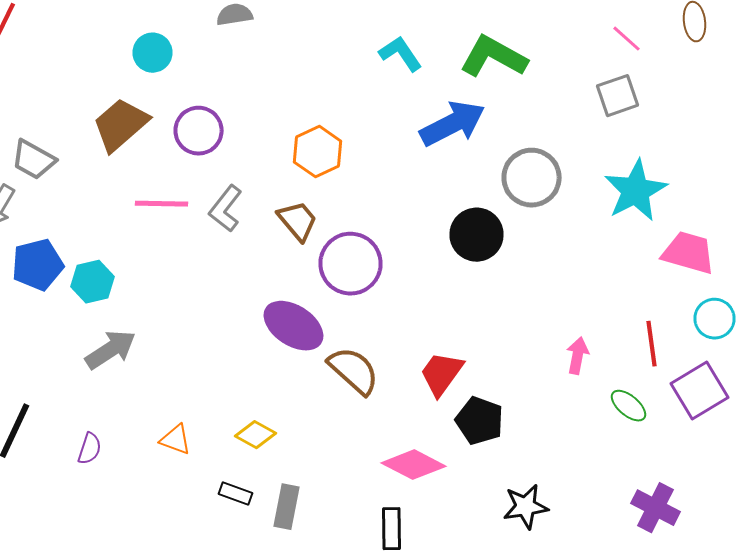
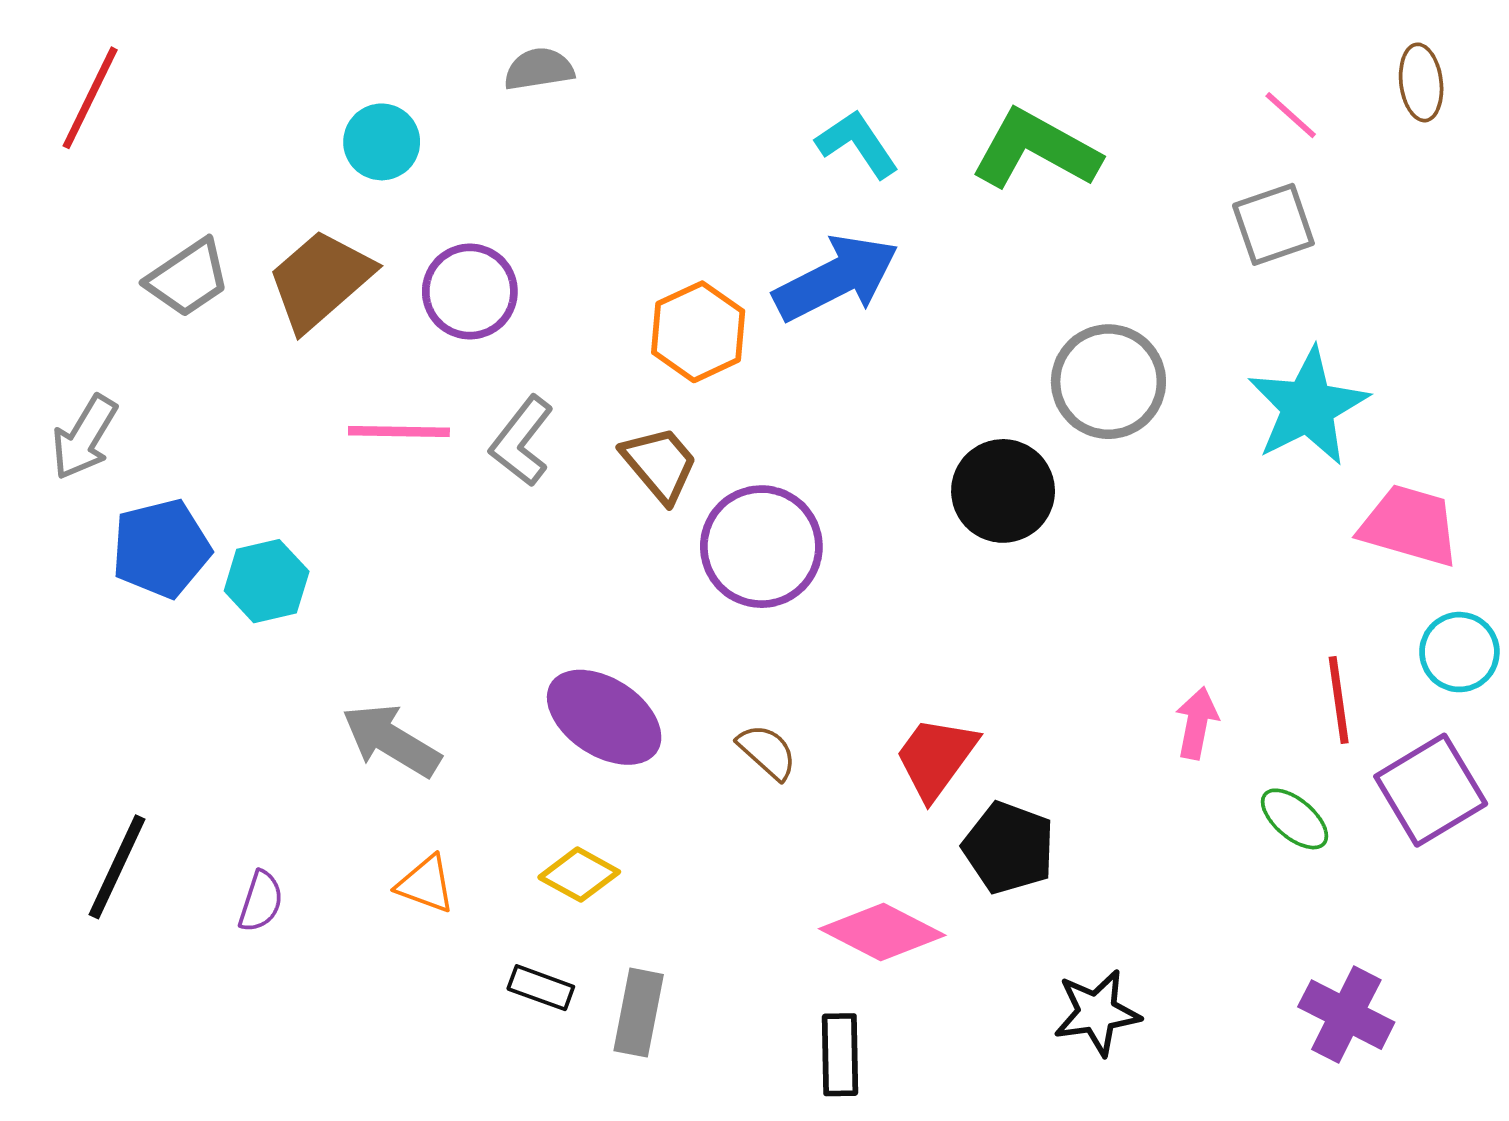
blue arrow: (452, 124) -> (836, 278), moved
gray trapezoid: (34, 160) -> (188, 278), moved, turned -63
purple ellipse: (294, 326) -> (604, 717), moved
gray arrow: (110, 350) -> (391, 740), moved, turned -116
brown semicircle: (354, 371) -> (767, 752), size x0.6

